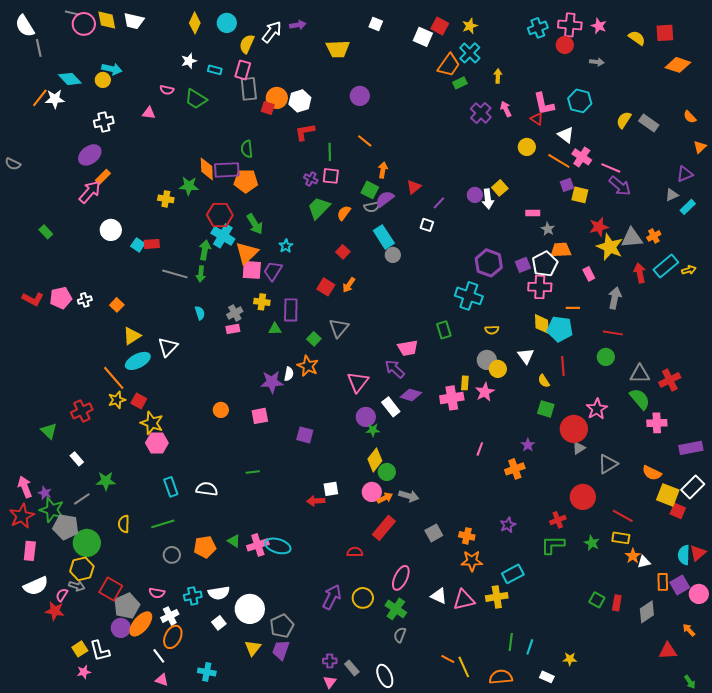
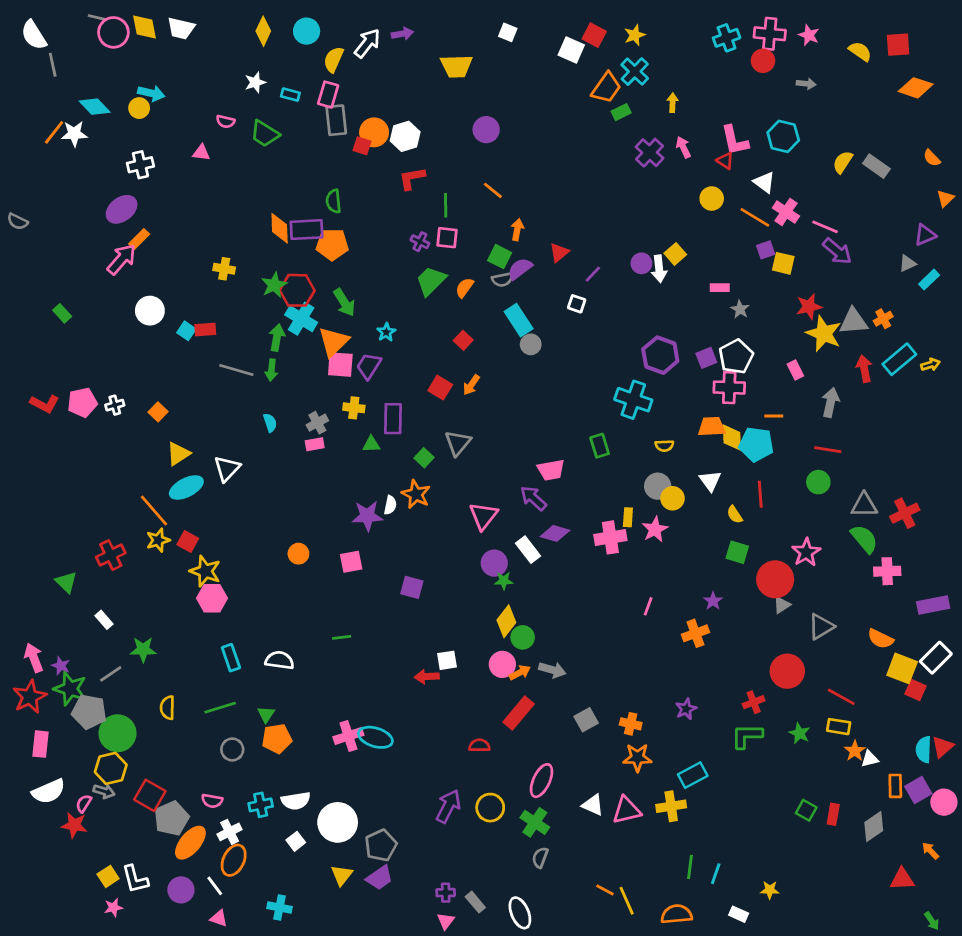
green star: (189, 186) -> (274, 285), moved, turned -30
orange trapezoid: (561, 250) -> (712, 427), moved
green triangle: (234, 541) -> (266, 714), moved, turned 32
purple circle: (121, 628) -> (181, 890), moved
purple trapezoid: (281, 650) -> (379, 878), turned -145

